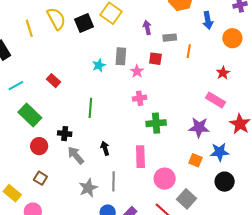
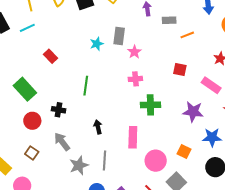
orange line: (189, 51) -> (187, 35), turned 56
red square: (155, 59) -> (180, 70), moved
cyan line: (16, 86) -> (27, 28), moved
gray arrow: (76, 155) -> (62, 142), moved
orange square: (195, 160) -> (184, 151), moved

